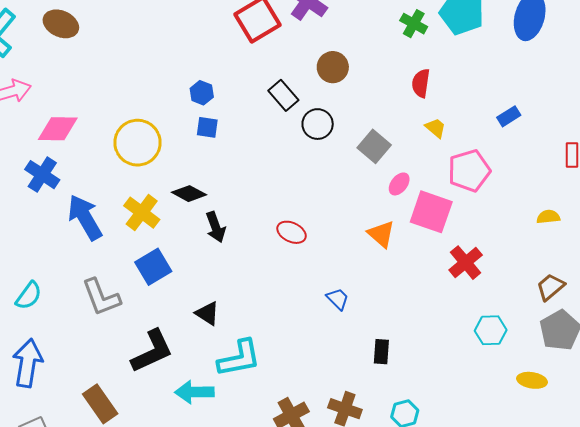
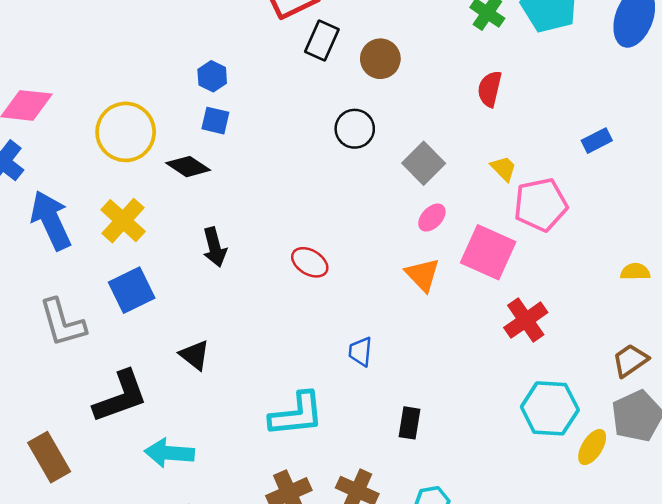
black rectangle: (283, 95) -> (322, 41), moved, turned 60
yellow trapezoid: (436, 128) -> (503, 168), moved
pink ellipse: (399, 184) -> (432, 218), moved
black diamond: (189, 194) -> (188, 167), moved
blue trapezoid: (338, 299) -> (360, 351), turned -135
cyan hexagon: (491, 330) -> (550, 408), size x1.4
cyan L-shape: (239, 358) -> (297, 414), moved
yellow ellipse: (532, 380) -> (592, 447), moved, turned -72

